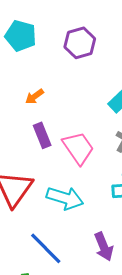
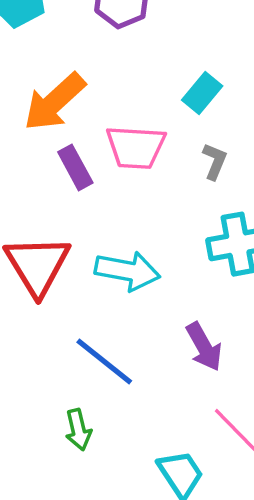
orange arrow: (35, 97) -> (54, 102), size x2.0
pink trapezoid: (78, 148) -> (136, 147), moved, turned 135

